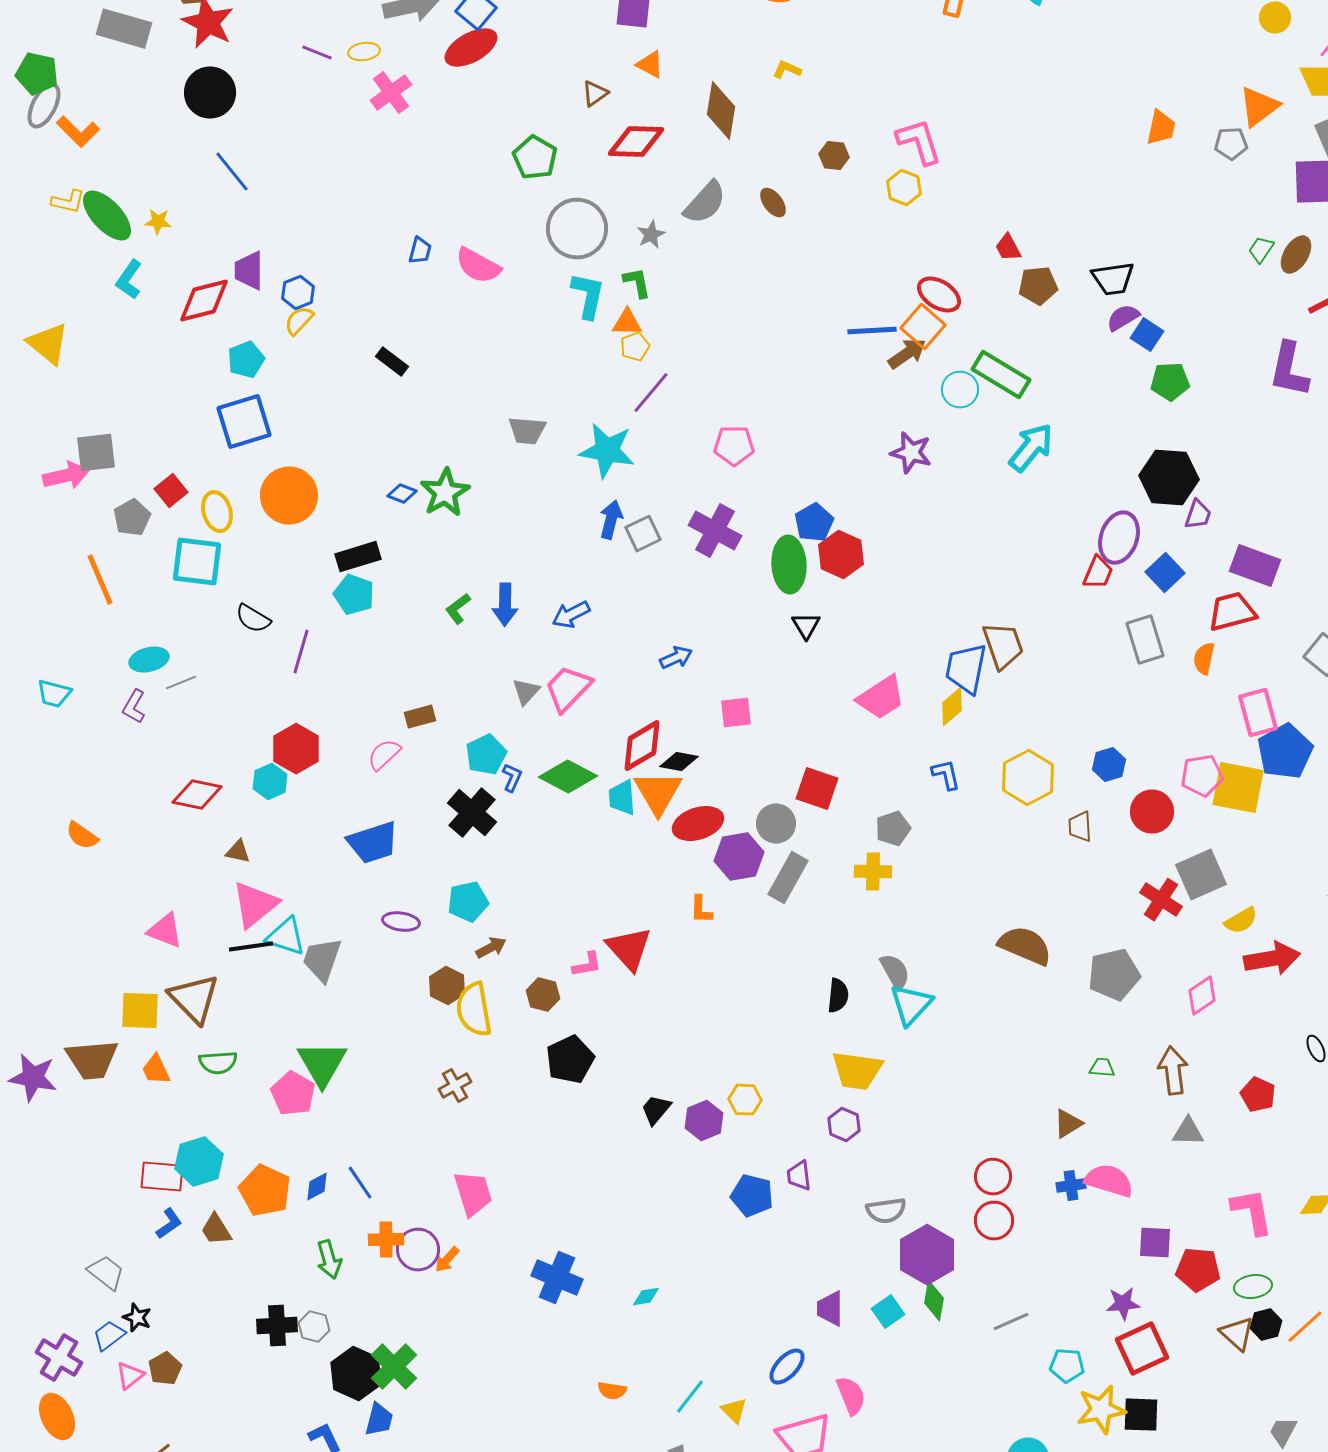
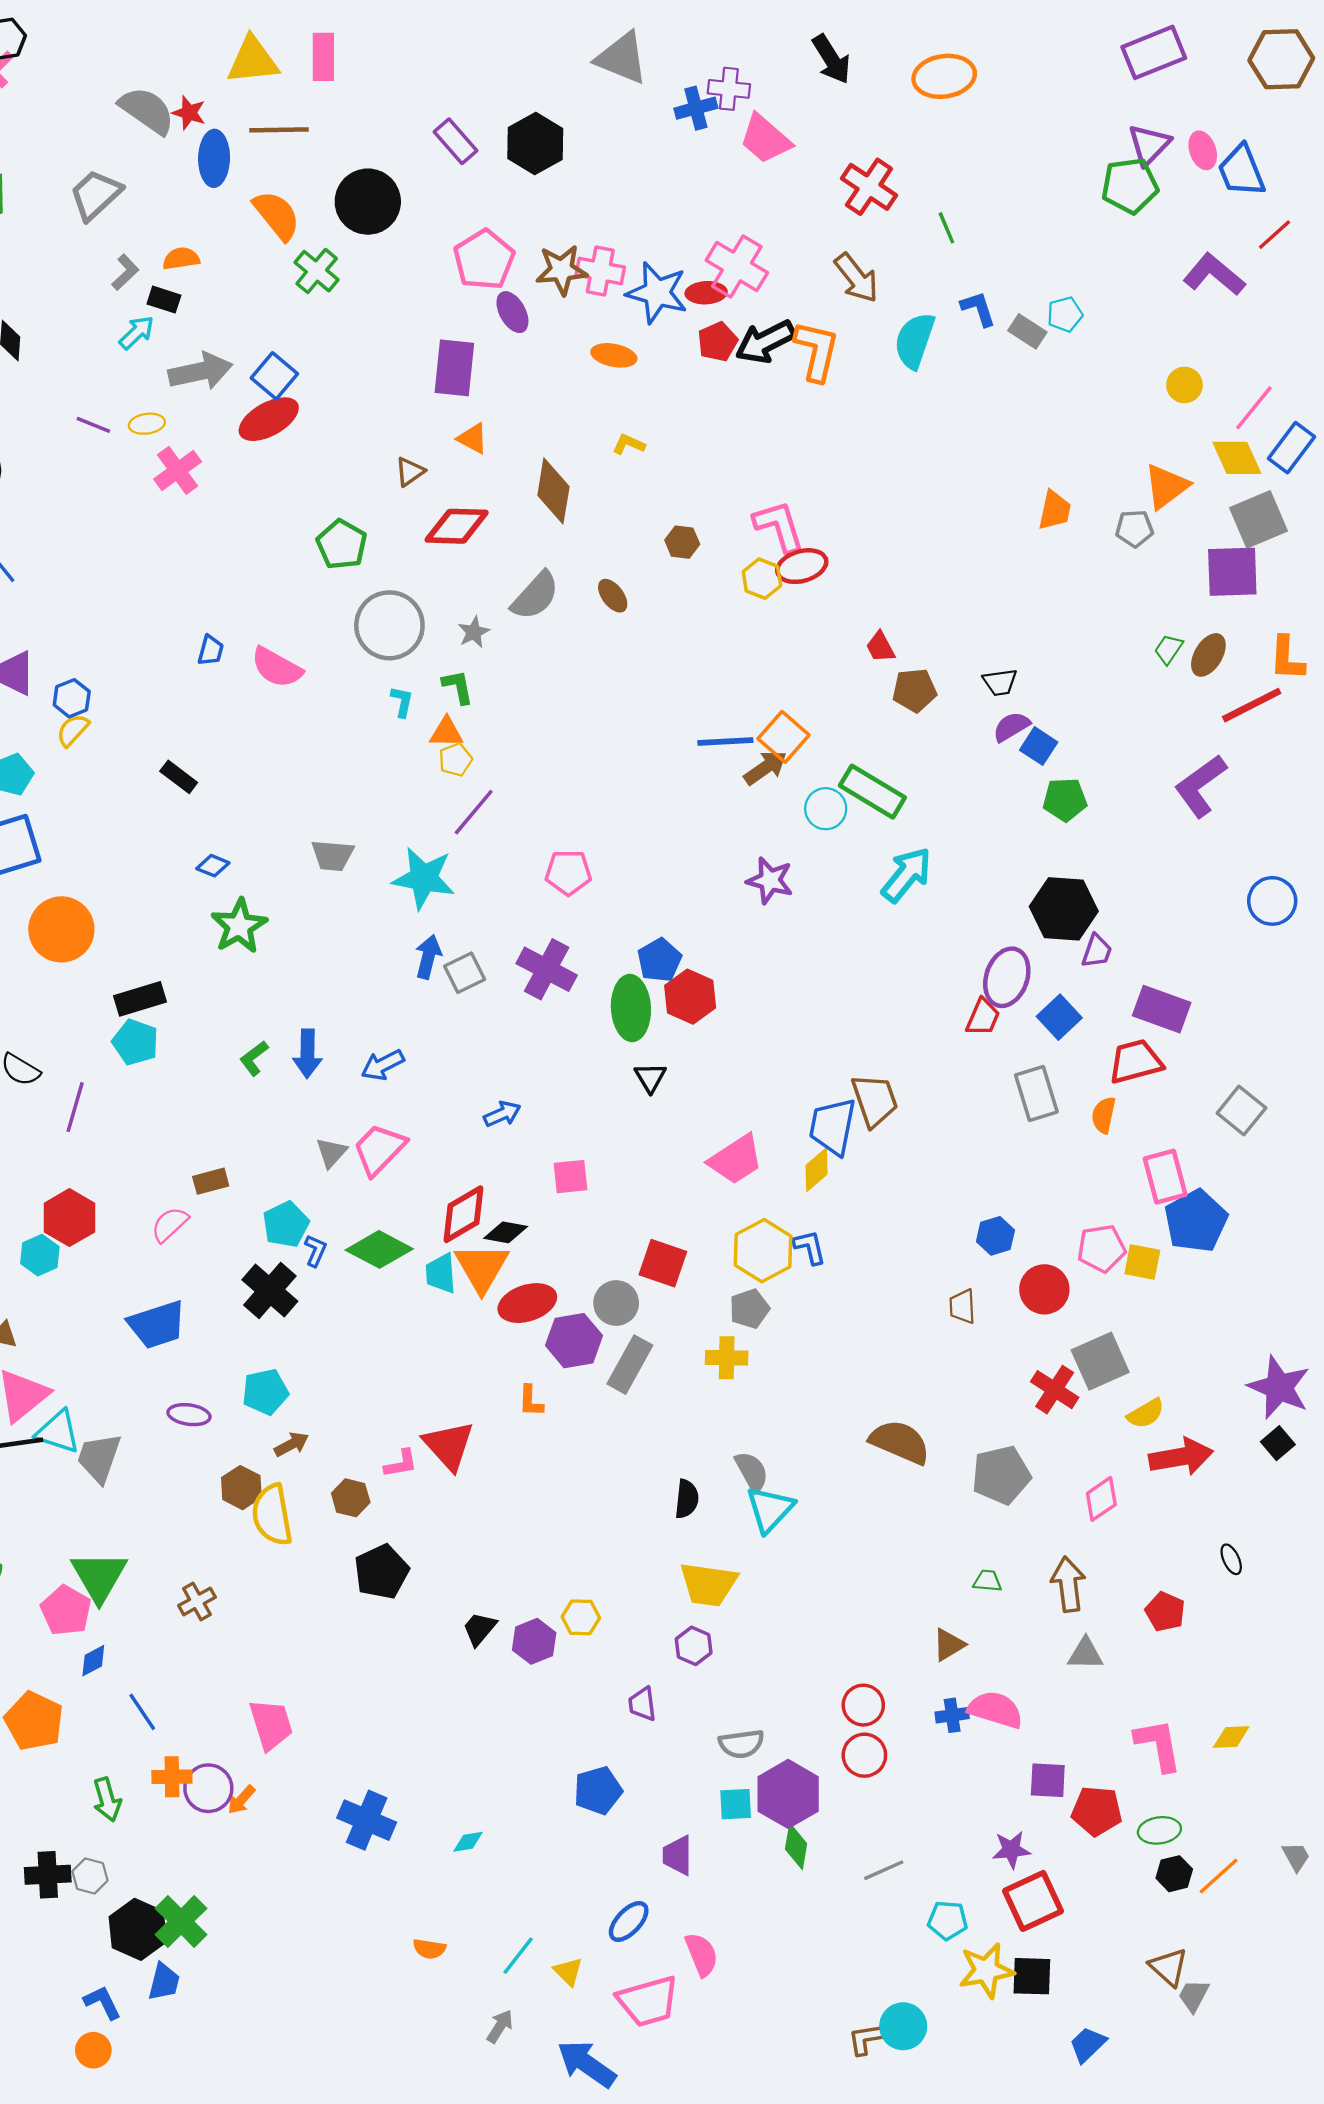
black trapezoid: (1113, 279) -> (1000, 682), size x0.7
red ellipse: (939, 295) -> (802, 566), moved, turned -48
cyan L-shape: (588, 296) -> (402, 702), size x0.6
purple L-shape: (1289, 370) -> (1200, 786), turned 42
blue diamond: (402, 494) -> (213, 866), moved
yellow hexagon: (1028, 778) -> (763, 1251), moved
yellow square: (1238, 788) -> (1142, 1262), size x0.6
brown cross: (455, 1086) -> (197, 1601), moved
blue diamond: (317, 1187) -> (93, 1661), moved
blue pentagon: (752, 1196) -> (598, 1791), moved, turned -30
cyan square: (888, 1312) -> (736, 1804), moved, turned 32
brown triangle: (1237, 1334) -> (1169, 1967), moved

